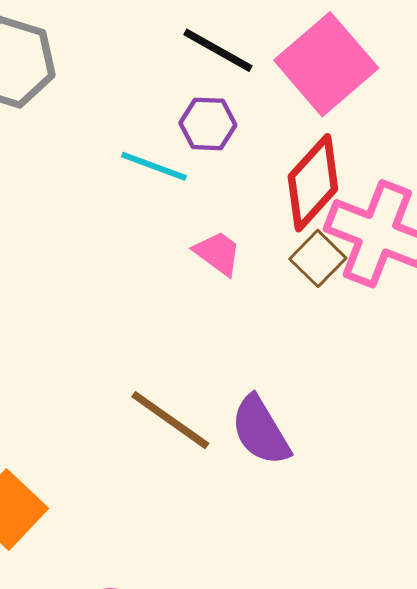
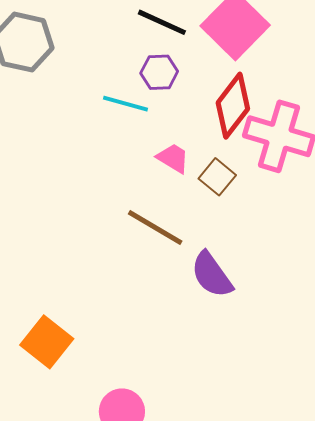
brown square: (318, 258) -> (217, 177), moved
brown line: (170, 420) -> (155, 228), moved

